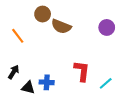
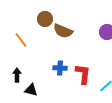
black arrow: (14, 72) -> (17, 75), turned -32
blue cross: (47, 82) -> (60, 68), moved

